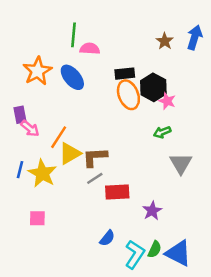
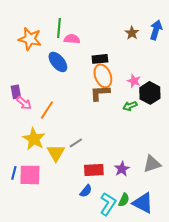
orange star: (37, 71) -> (30, 39), moved, turned -30
black hexagon: (153, 87) -> (150, 93), moved
yellow triangle: (70, 153) -> (56, 153), moved, turned -30
brown L-shape: (95, 157) -> (100, 93), moved
gray triangle: (181, 163) -> (152, 164), moved, turned 42
blue line: (20, 170) -> (14, 173), moved
red rectangle: (117, 192) -> (94, 170), moved
pink square: (37, 218) -> (30, 175), size x1.6

